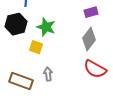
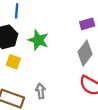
yellow square: (36, 47) -> (13, 62), moved

